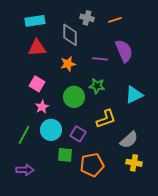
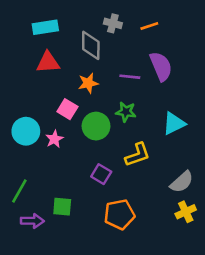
pink square: (37, 84) -> (67, 109), moved
cyan circle: (51, 130) -> (26, 131), moved
green line: (24, 135) -> (19, 191), moved
gray semicircle: (129, 140) -> (182, 182), moved
green square: (65, 155) -> (62, 207), moved
yellow cross: (134, 163) -> (186, 212), moved, turned -35

